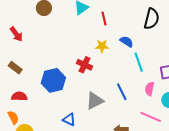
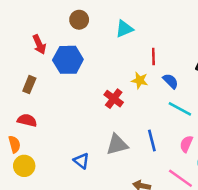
red line: (104, 19) -> (153, 57), moved
cyan line: (139, 62) -> (180, 109), turned -54
brown rectangle: (15, 68) -> (29, 85), turned 64
blue hexagon: (53, 80) -> (68, 60), moved

